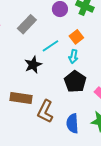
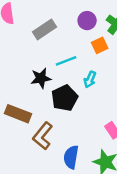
orange square: (76, 37) -> (100, 45), moved
black pentagon: (75, 82) -> (65, 98), moved

